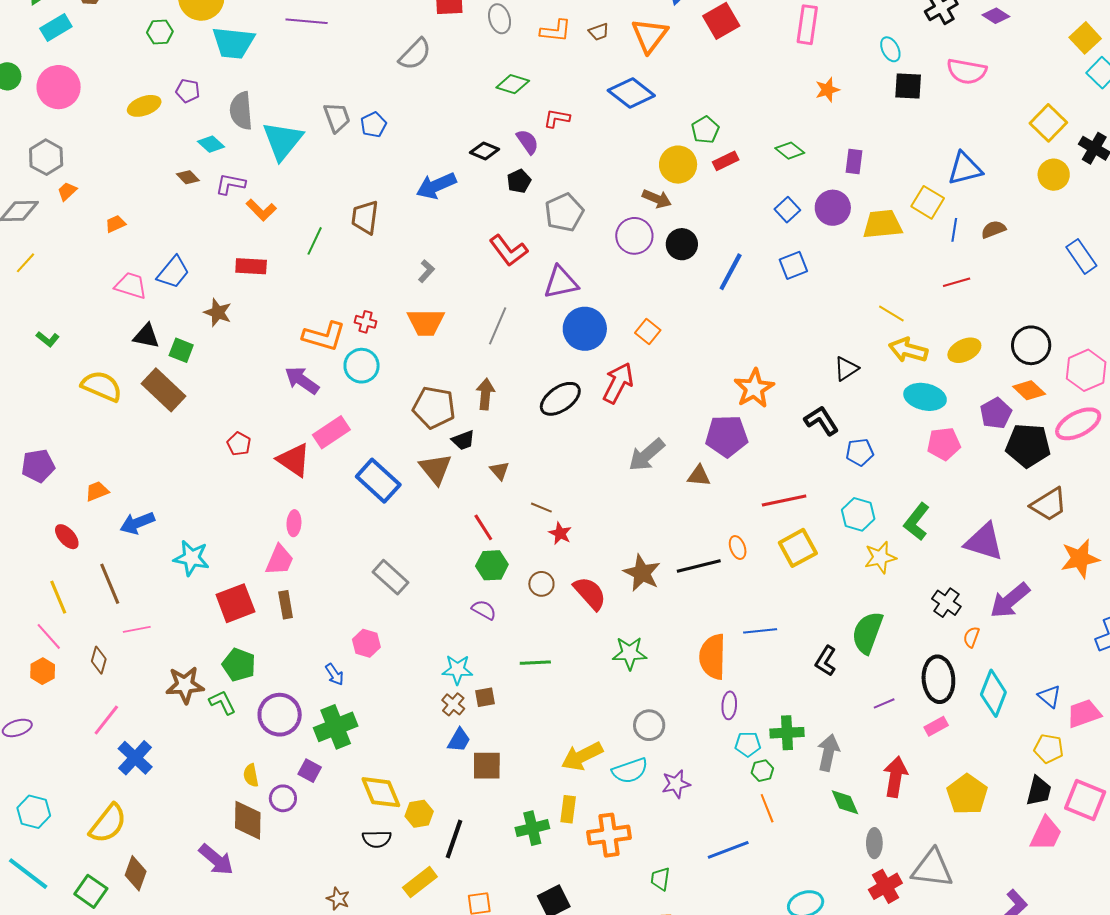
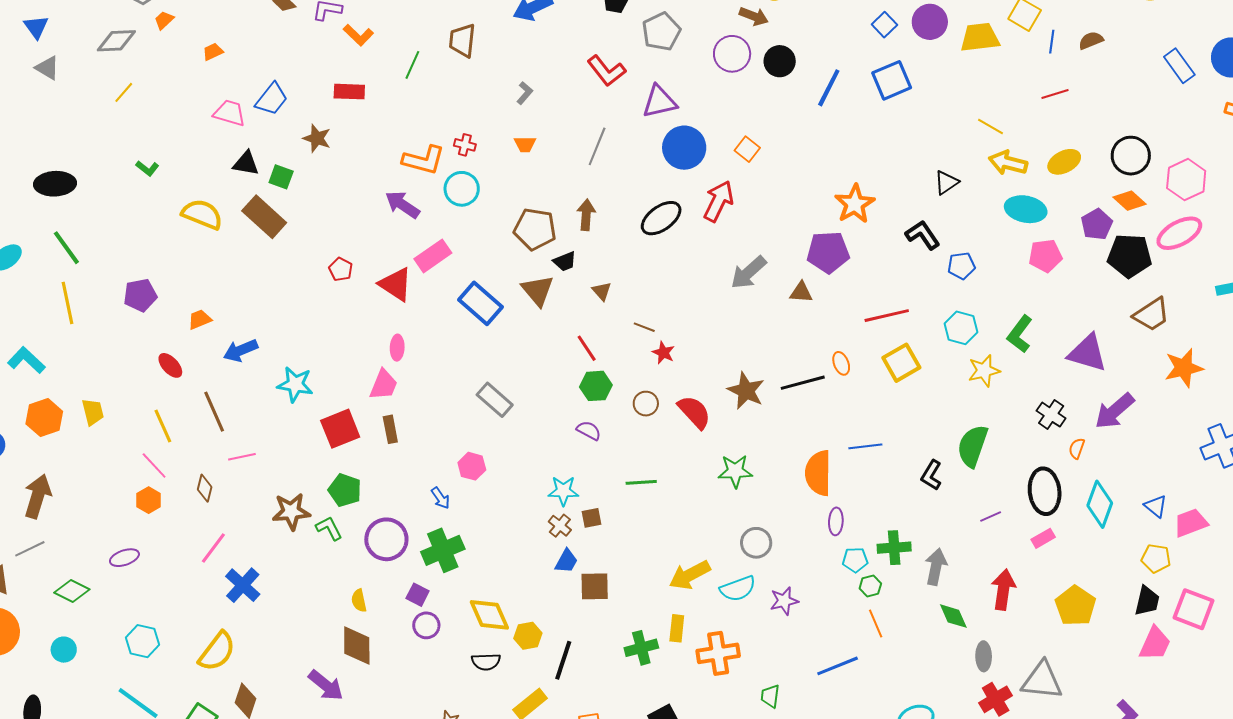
blue square: (793, 265) -> (892, 80), size x1.4
orange trapezoid: (426, 322) -> (525, 144), size x0.6
purple circle: (283, 798) -> (426, 625), moved

